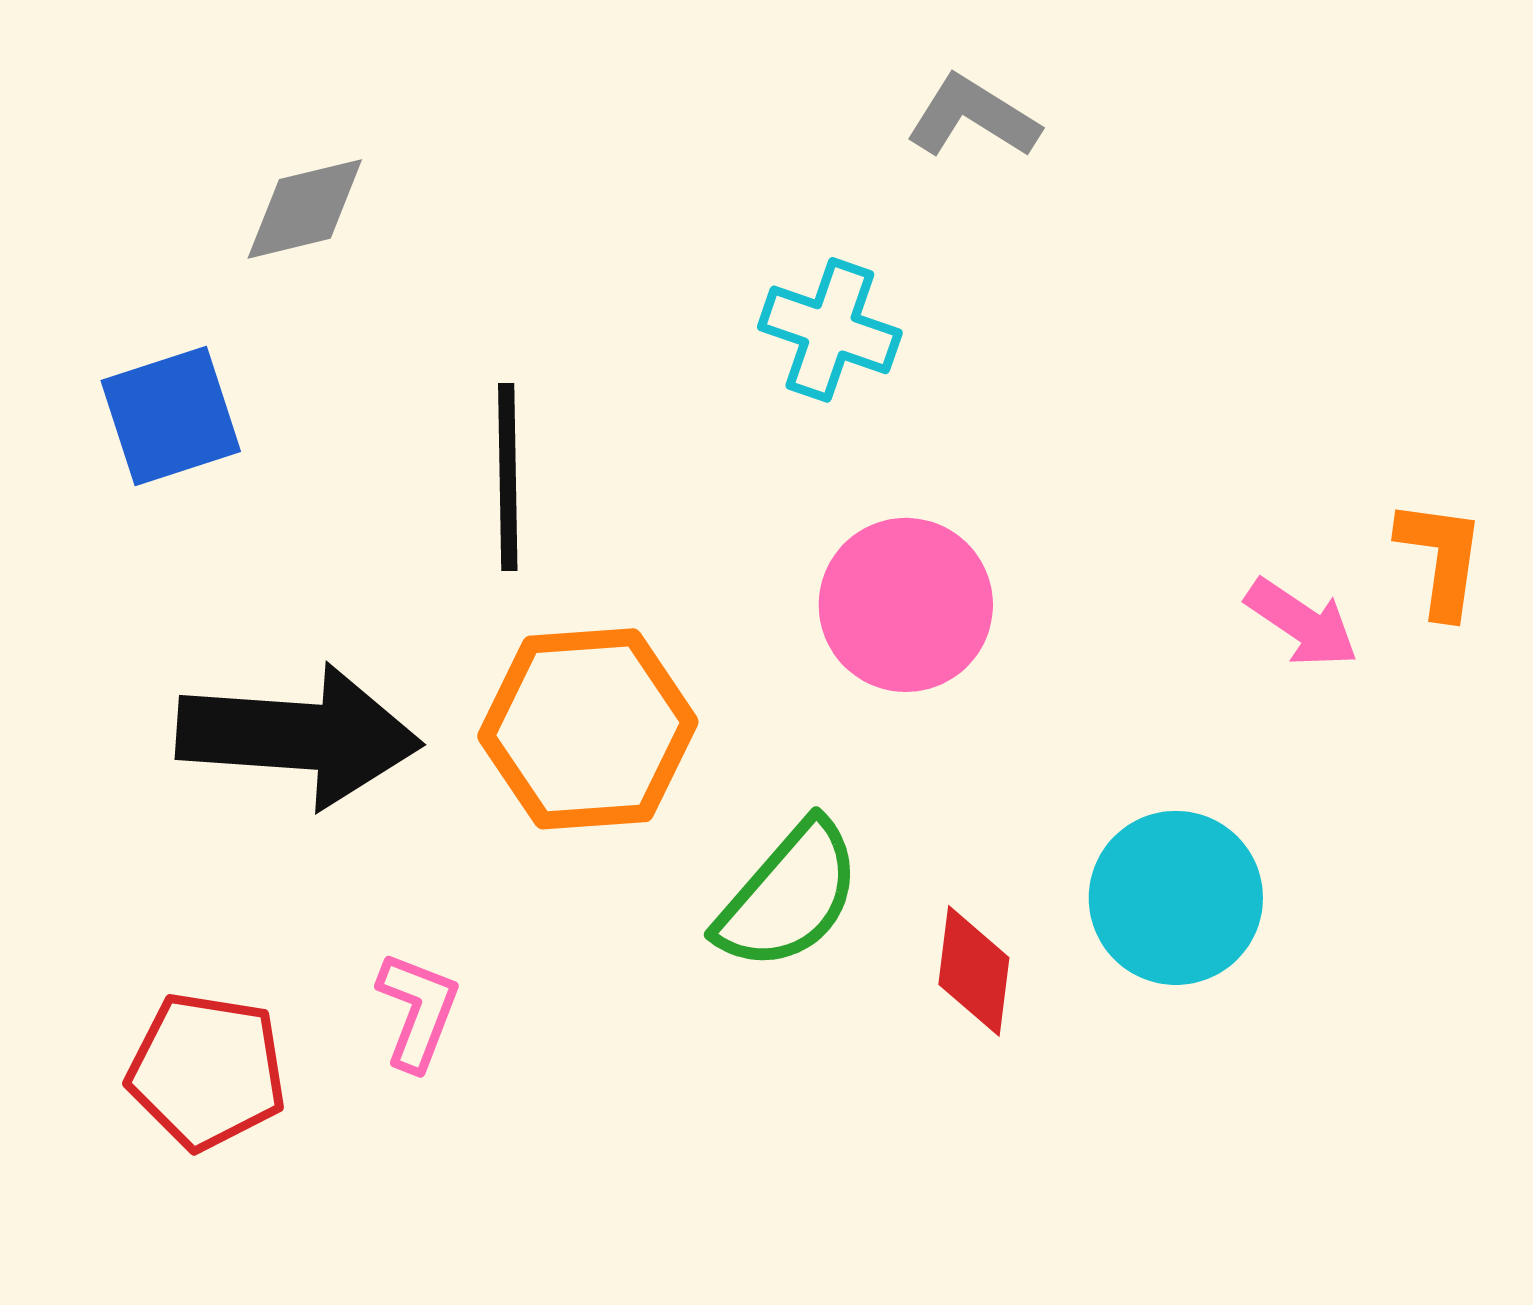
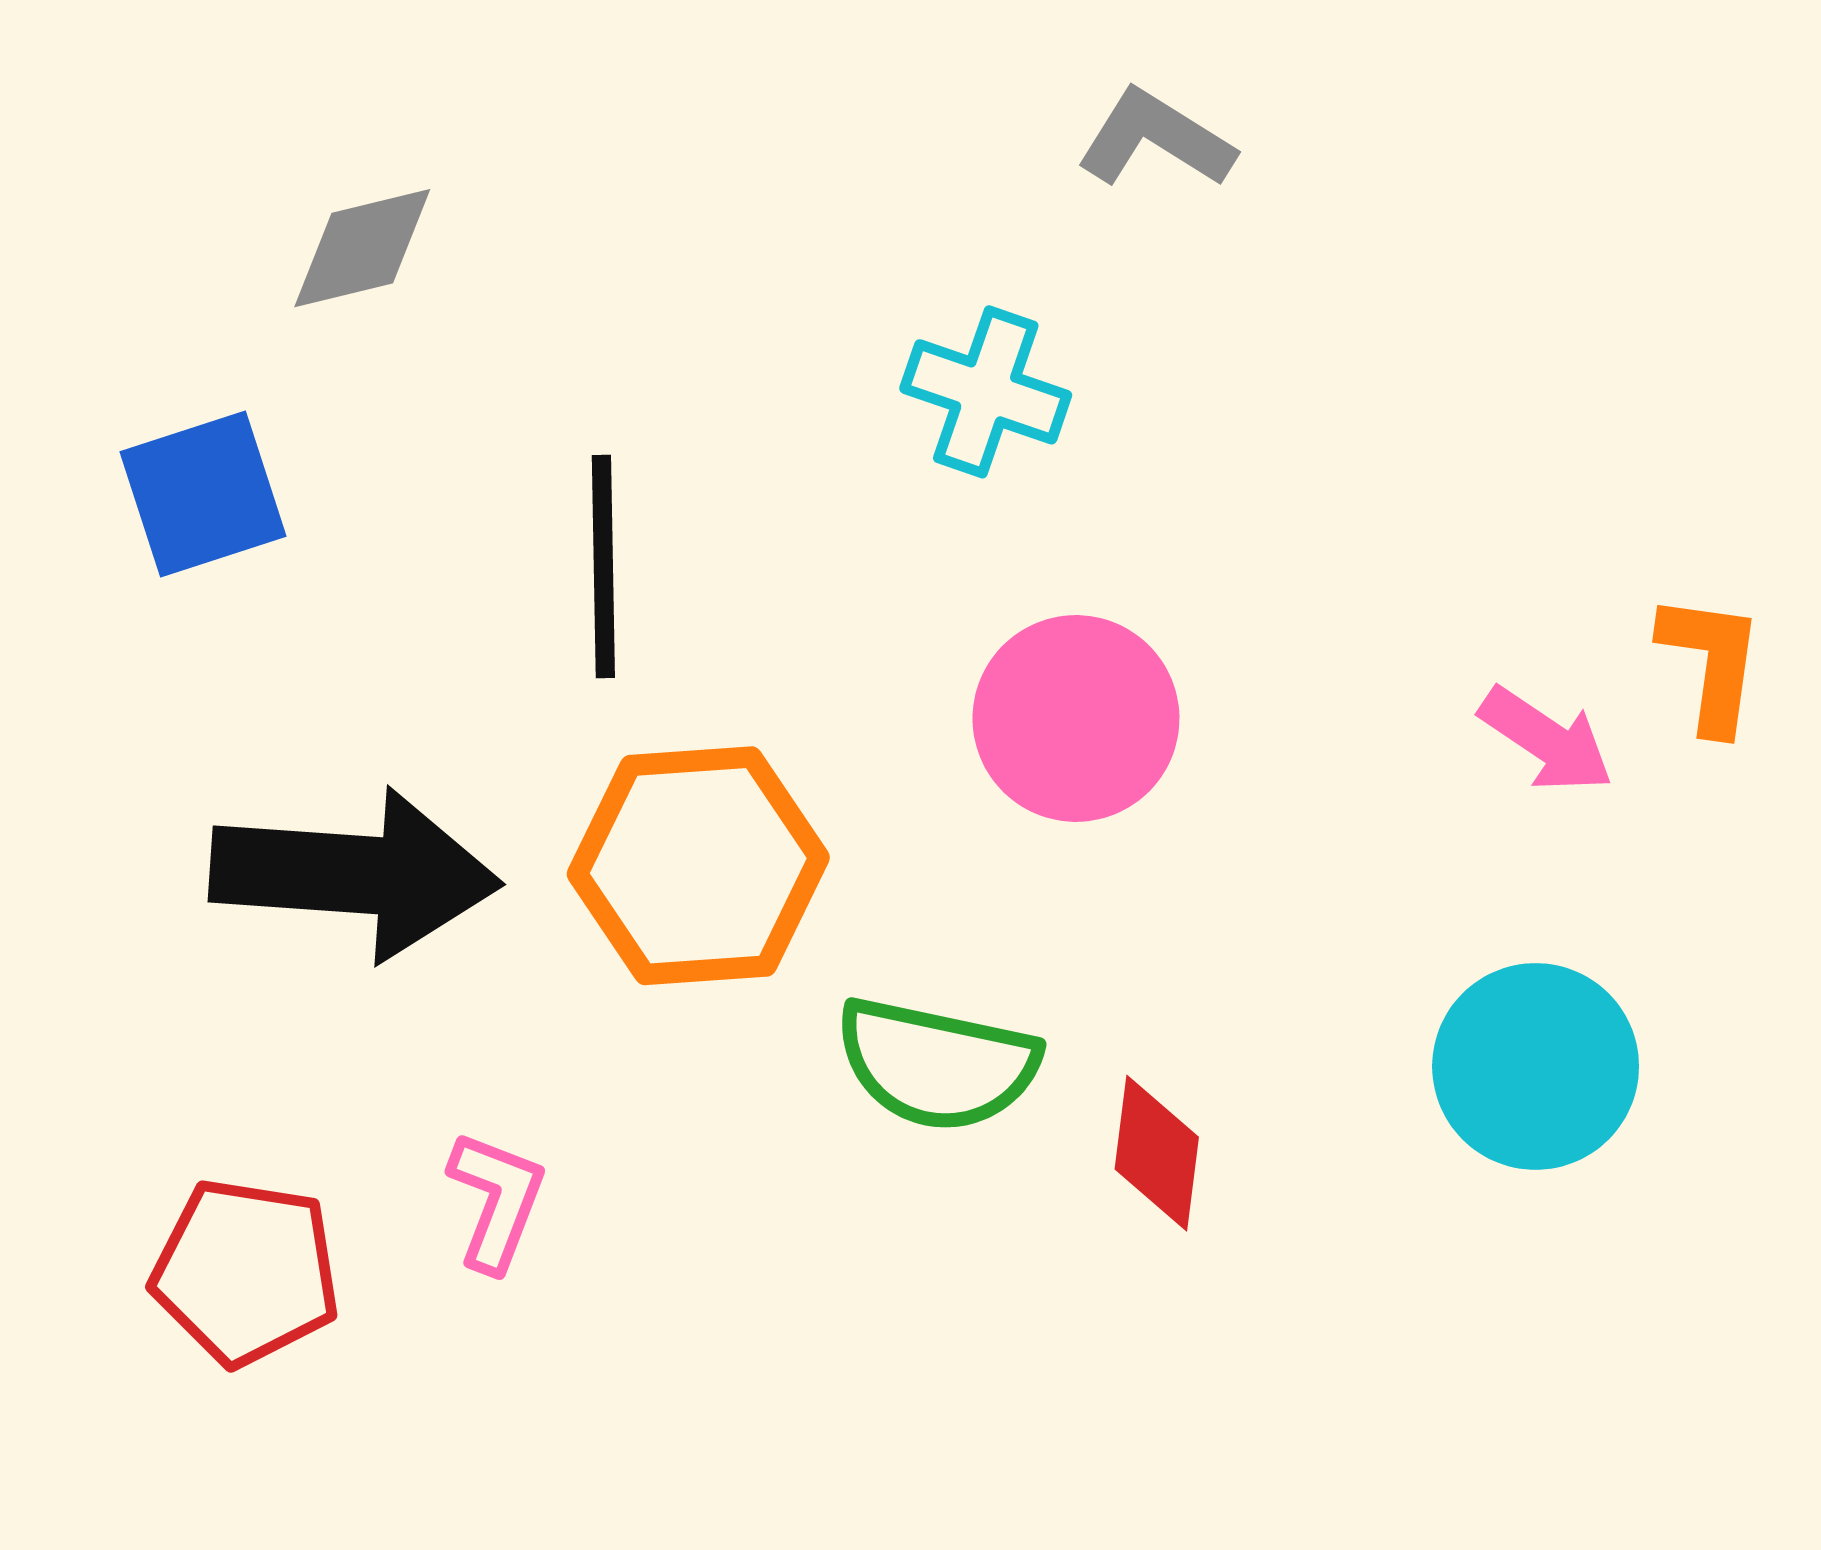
green semicircle: (789, 896) -> (937, 1064), turned 61
cyan circle: (1176, 898) -> (1536, 1066), moved

